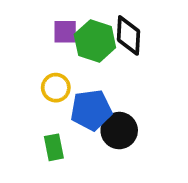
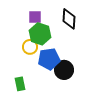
green hexagon: (95, 41) -> (40, 34), moved
green rectangle: (54, 147) -> (20, 84), moved

